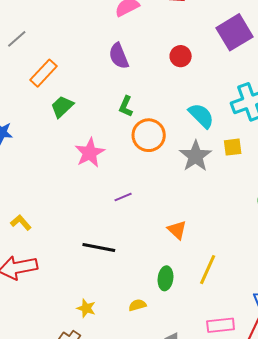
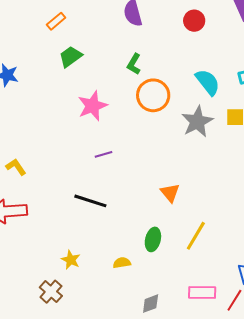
orange rectangle: (43, 73) -> (56, 21), size x0.7
purple line: (123, 197) -> (103, 154), moved

